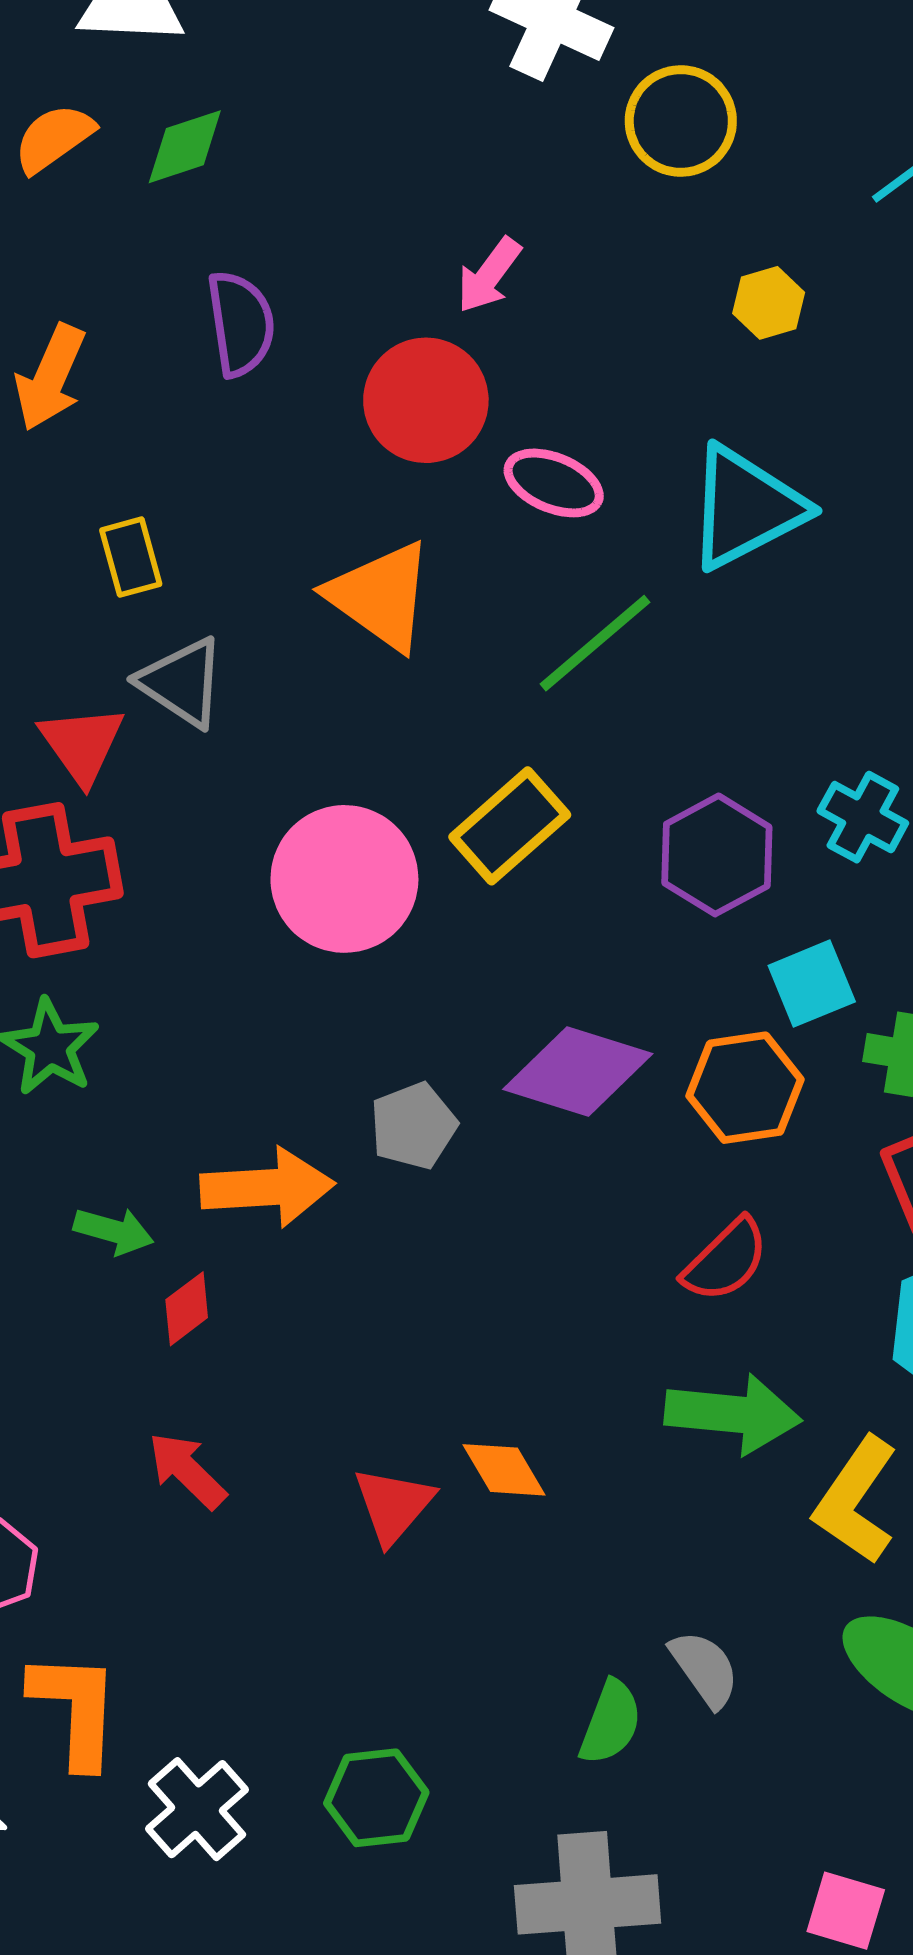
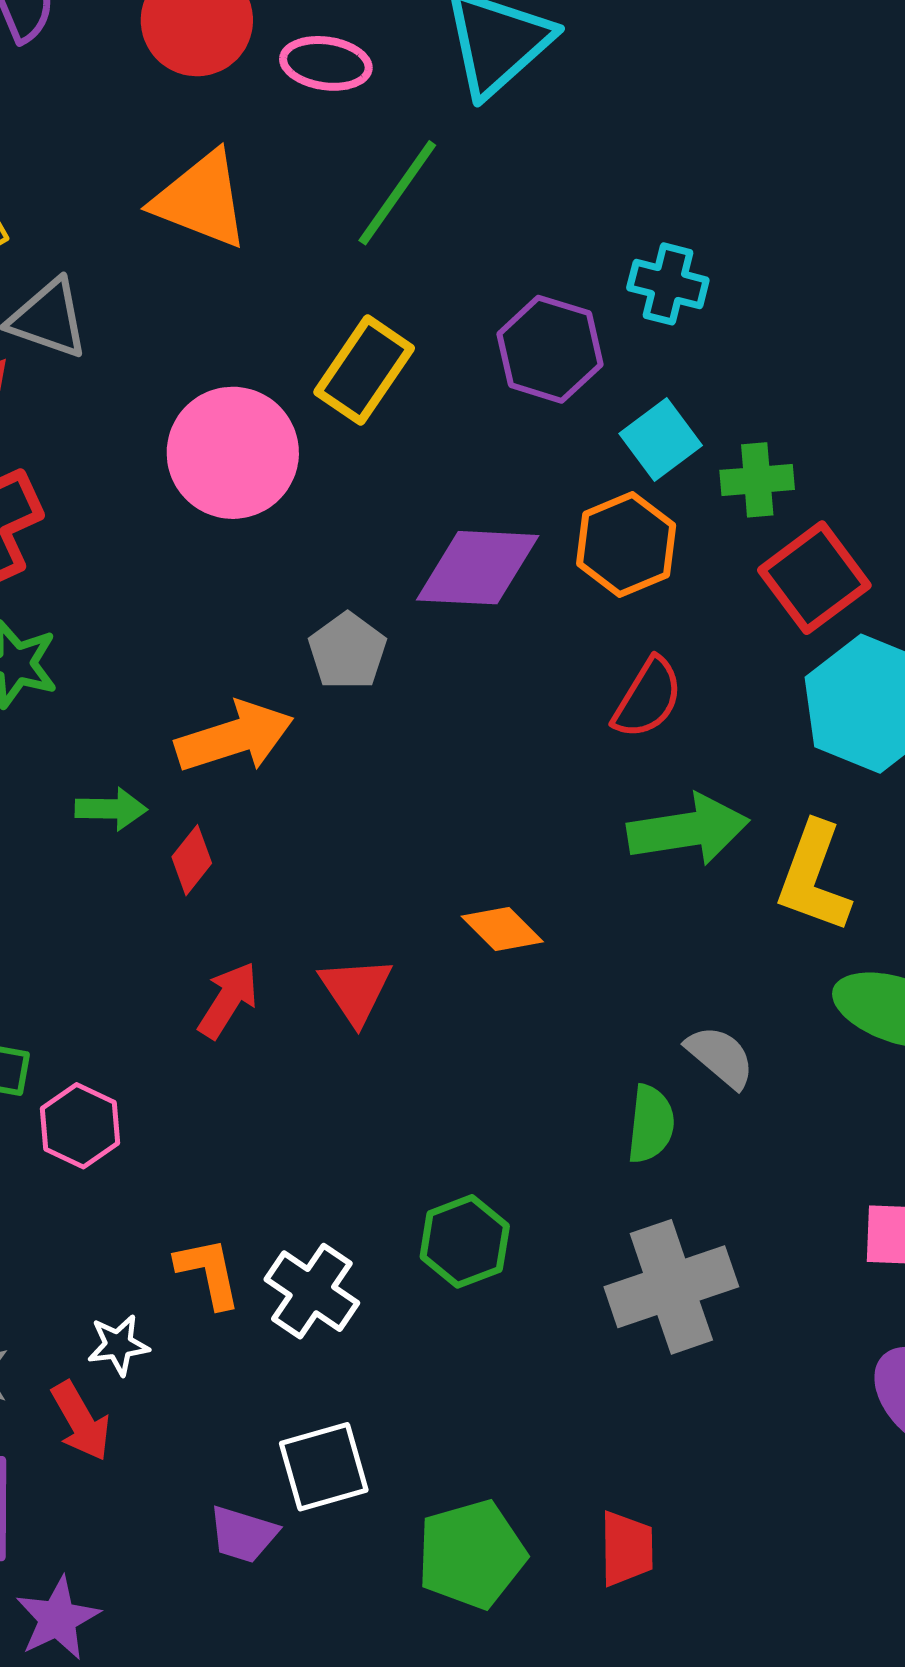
red arrow: (187, 1471) -> (228, 1000), turned 92
red triangle: (393, 1505) -> (356, 990), moved
orange L-shape: (75, 1709) -> (208, 1272), moved, size x0.7

